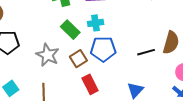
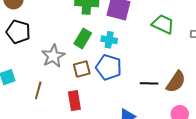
green rectangle: (70, 30) -> (83, 38), turned 60
red rectangle: (90, 84) -> (74, 101), moved

